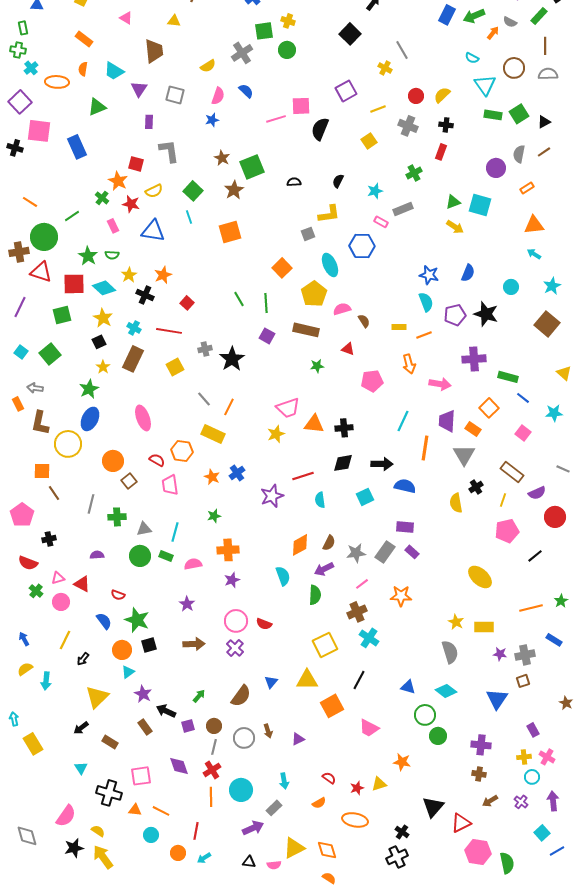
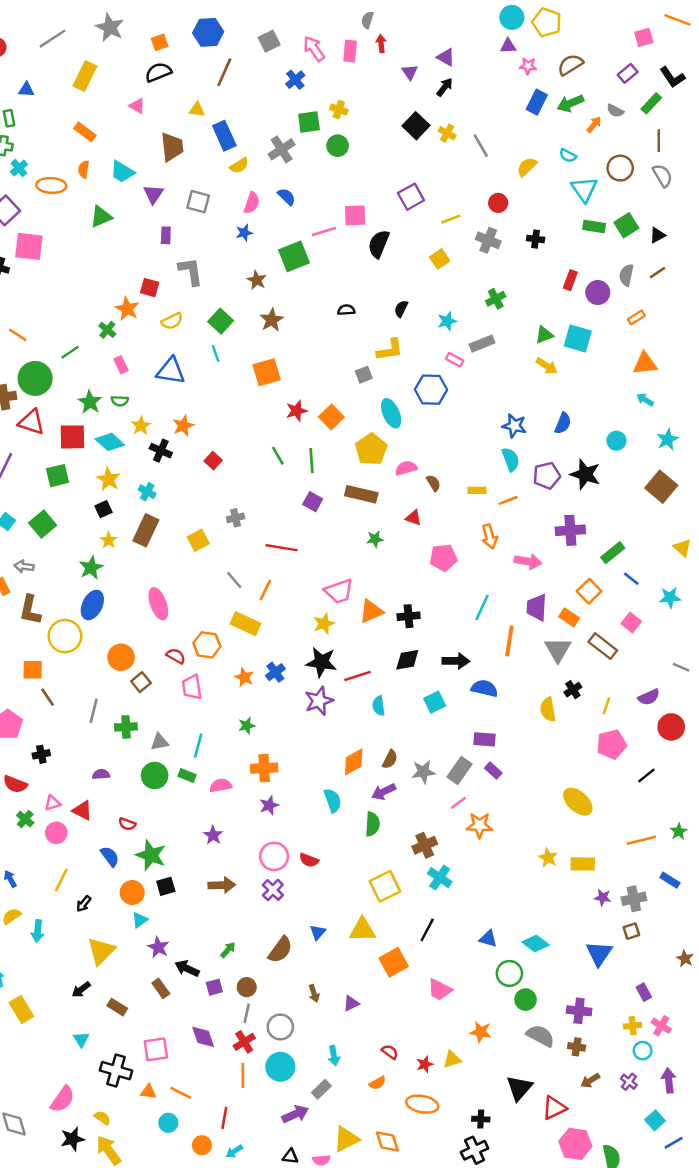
yellow cross: (385, 68) -> (447, 133), moved
gray semicircle: (548, 74) -> (662, 176), turned 60
yellow semicircle: (442, 95) -> (527, 167), moved
blue rectangle: (77, 147) -> (224, 136), moved
red rectangle: (441, 152) -> (570, 280), moved
green square: (252, 167) -> (294, 256), moved
red star: (131, 204) -> (297, 411), moved, turned -30
red line: (169, 331) -> (282, 548), moved
black star: (232, 359) -> (321, 662), moved, turned -30
green rectangle: (508, 377) -> (613, 553), turned -54
orange triangle: (314, 424) -> (371, 611), turned -30
brown rectangle: (512, 472) -> (603, 646), moved
pink line: (362, 584) -> (458, 803), moved
gray semicircle: (450, 652) -> (540, 1036), moved, turned -45
gray circle: (244, 738) -> (280, 1027), moved
black cross: (402, 832) -> (481, 1119), turned -32

